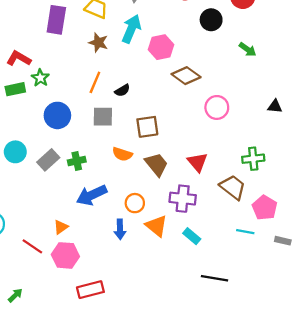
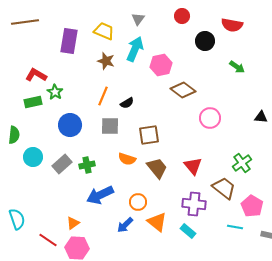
green cross: (253, 159) -> (242, 163), turned -30
purple cross: (183, 199) -> (194, 204), moved
blue arrow: (120, 229) -> (125, 225), turned 48

